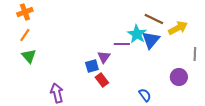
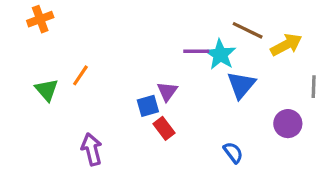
orange line: (25, 35) -> (80, 75), moved
blue triangle: (151, 40) -> (241, 85), moved
purple line: (122, 44) -> (196, 51), moved

